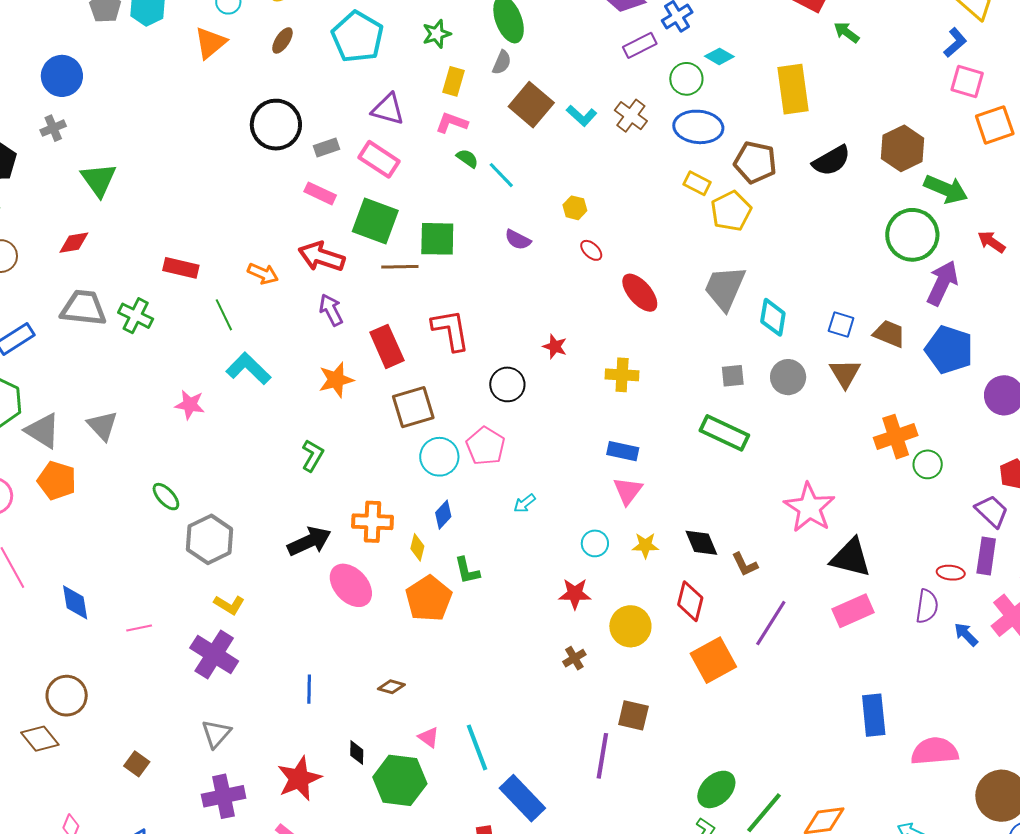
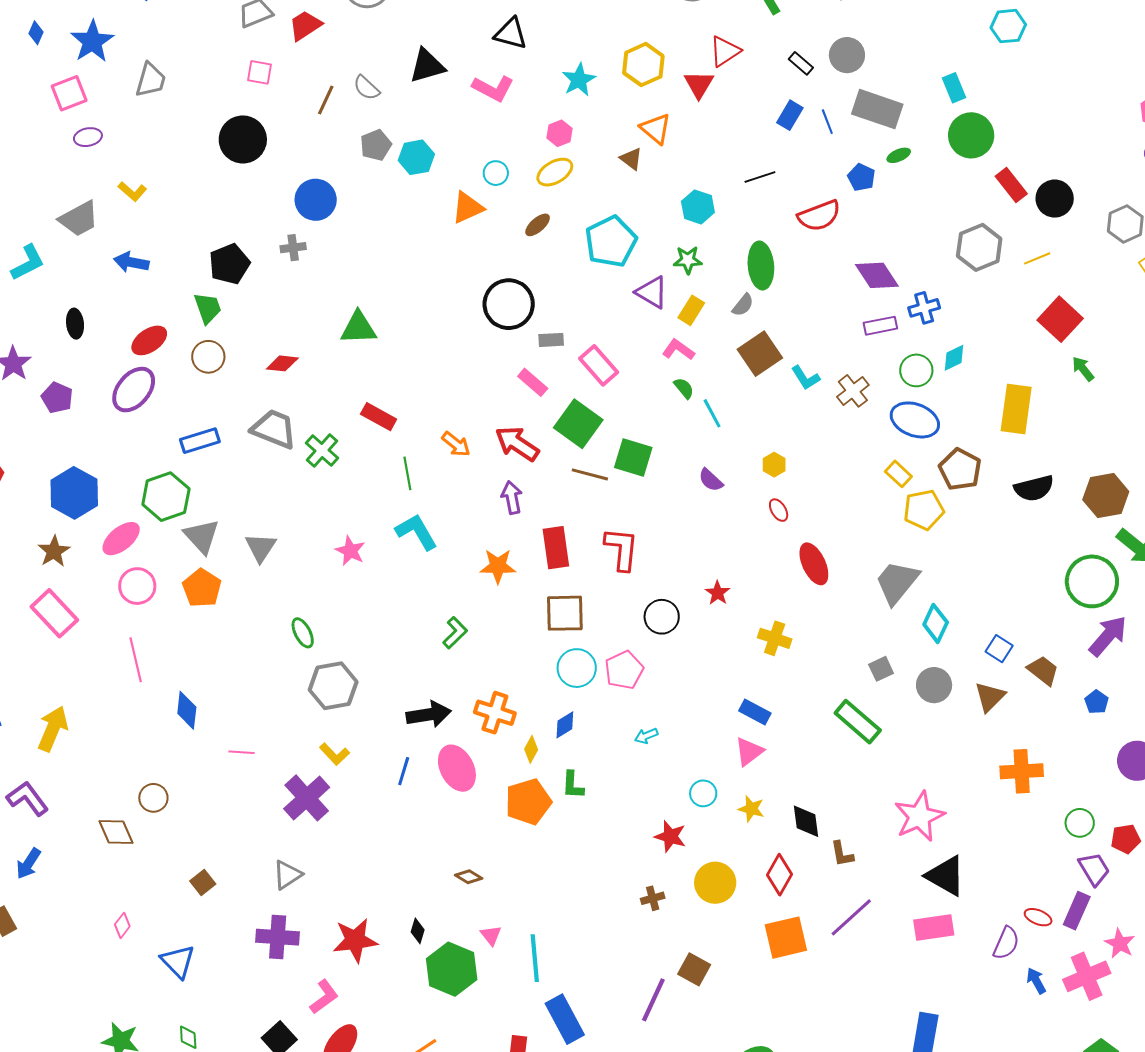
cyan diamond: (719, 56) -> (954, 358), turned -72
purple triangle: (388, 109) -> (652, 292), moved
green triangle: (99, 180) -> (358, 328), moved, turned 48
blue pentagon: (949, 350) -> (1097, 702), size x0.5
gray square: (733, 376) -> (881, 669), turned -35
green circle: (928, 464) -> (1080, 823), moved
blue line: (309, 689) -> (404, 771), moved
brown circle: (67, 696) -> (153, 798), size x0.7

